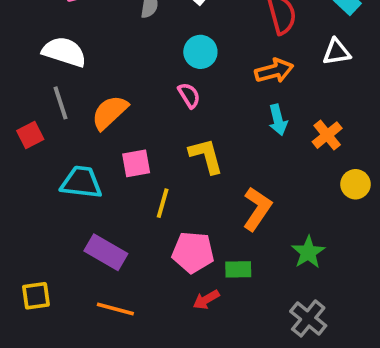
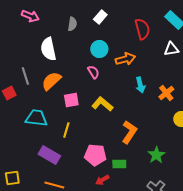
white semicircle: (64, 52) -> (48, 49), moved, turned -120
orange arrow: (274, 71) -> (125, 59), moved
yellow L-shape: (206, 156) -> (102, 104), turned -35
pink square: (136, 163) -> (71, 100), moved
yellow line: (163, 203) -> (66, 130), moved

